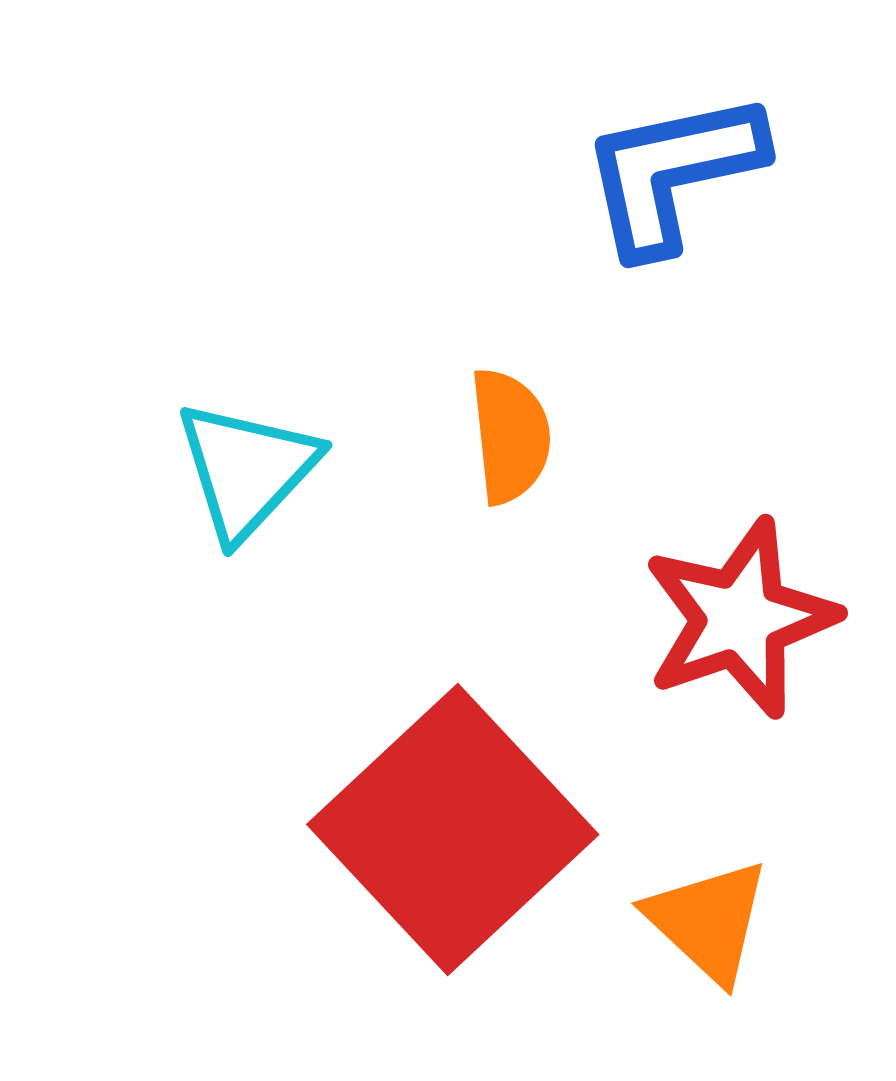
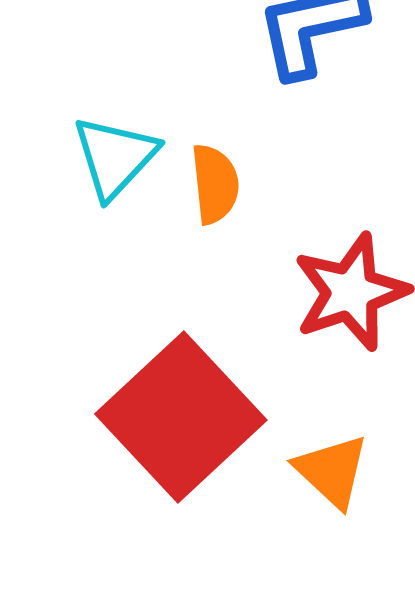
cyan triangle: (247, 470) -> (115, 157), moved

